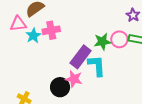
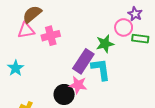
pink triangle: (18, 24) -> (26, 30), moved
cyan star: (33, 36) -> (16, 68), moved
pink circle: (119, 39) -> (124, 27), moved

